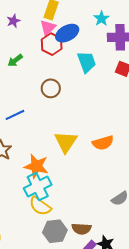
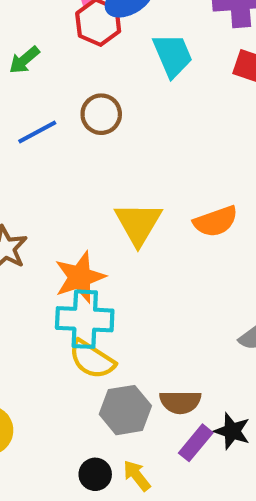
blue line: (15, 115) -> (37, 132), moved
orange star: (36, 166) -> (80, 277), turned -30
cyan cross: (38, 187) -> (85, 319), turned 32

